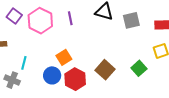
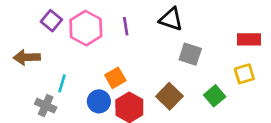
gray square: (131, 20) -> (190, 54), moved, turned 30

